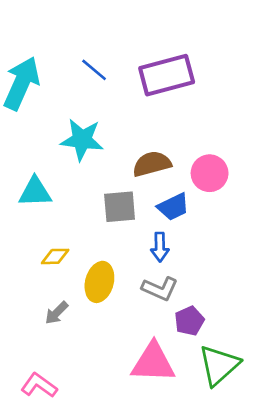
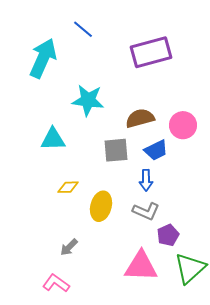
blue line: (94, 70) -> (83, 29), moved
gray arrow: (56, 313) -> (69, 247), moved

